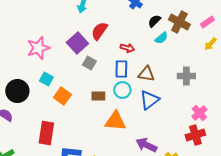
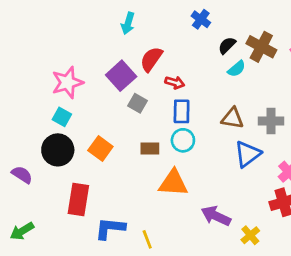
red arrow: (127, 48) -> (175, 83), moved
brown triangle: (146, 74) -> (232, 118), moved
cyan square: (46, 79) -> (62, 117), moved
black circle: (17, 91) -> (58, 150), moved
blue triangle: (149, 100) -> (248, 154), moved

